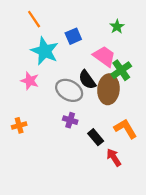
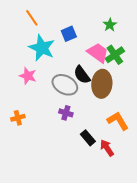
green cross: (121, 70) -> (115, 55), moved
black rectangle: (96, 137) -> (88, 138), moved

